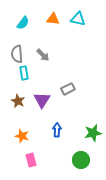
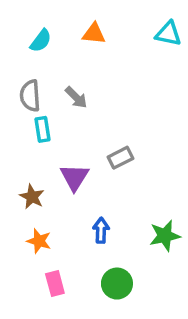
cyan triangle: (78, 19) -> (168, 34), moved
brown star: (18, 101) -> (32, 197), moved
green circle: (81, 160) -> (117, 284), moved

